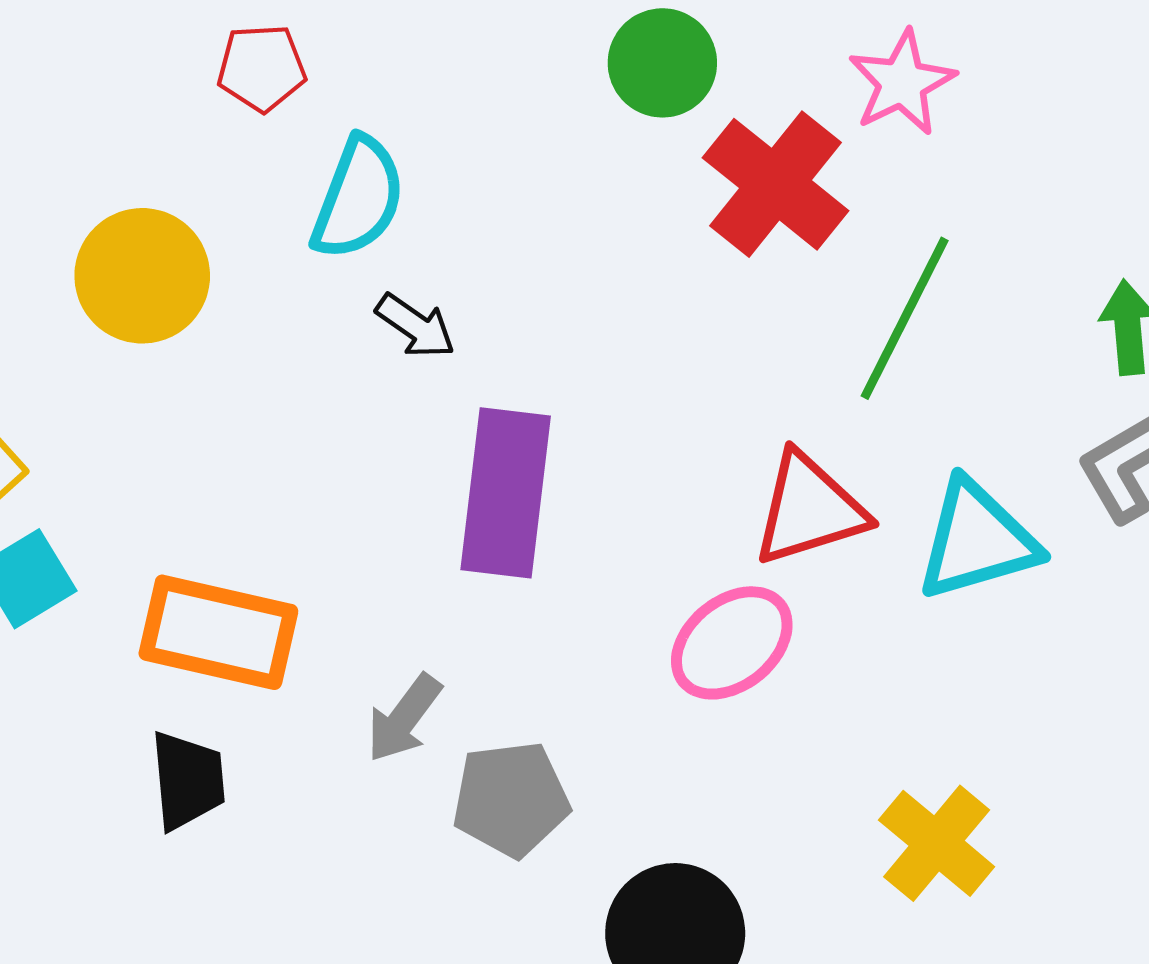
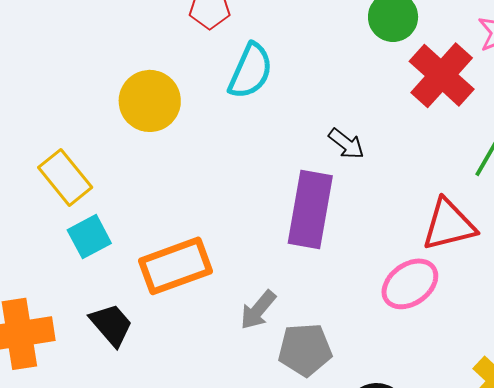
black arrow: (416, 326) -> (346, 144), moved
orange rectangle: (218, 632) -> (175, 266), turned -36
black trapezoid: (188, 780) -> (111, 325), moved, turned -39

